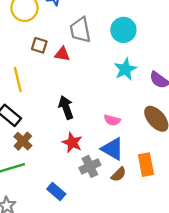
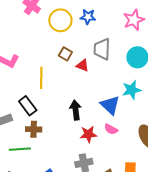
brown cross: (23, 141) -> (34, 129), turned 35
red star: (72, 143) -> (88, 134), moved, turned 30
blue triangle: (113, 149) -> (110, 105), moved

